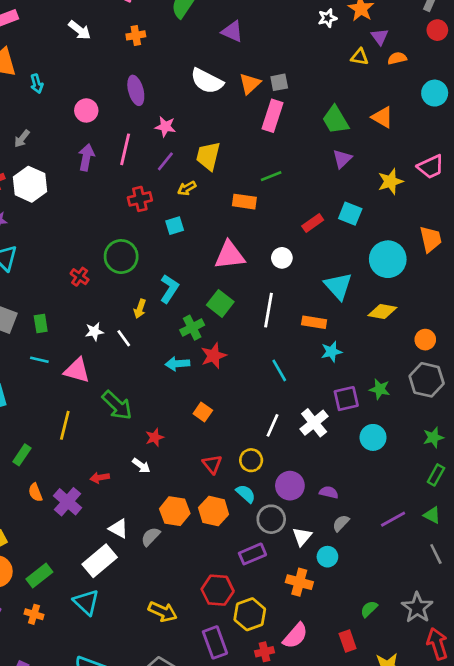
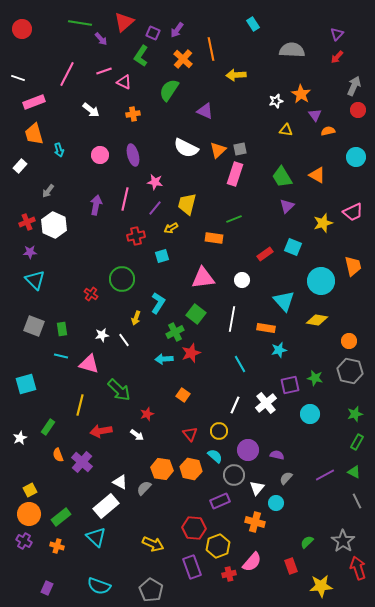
yellow triangle: (360, 57) -> (286, 130), moved
pink circle: (86, 110) -> (100, 155), moved
red arrow: (100, 478) -> (101, 431), moved, size x1.5

